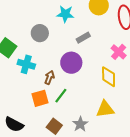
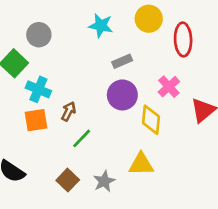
gray circle: (40, 33) -> (39, 35), moved
purple circle: (71, 63) -> (122, 95), moved
orange square: (40, 98) -> (36, 120), moved

